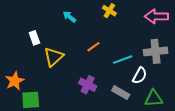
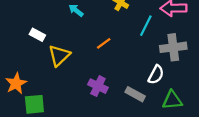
white rectangle: (34, 38) -> (37, 35), turned -40
cyan line: (123, 60) -> (146, 26), moved, turned -42

